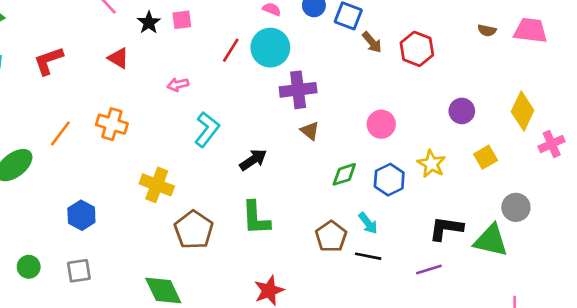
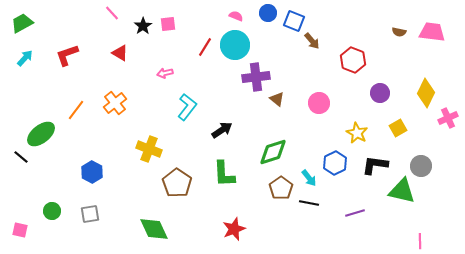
red hexagon: (417, 49) -> (353, 60), moved
orange cross: (112, 124) -> (115, 103), turned 35
brown triangle: (310, 131) -> (277, 99), moved
green diamond: (344, 174) -> (273, 152), moved, size x1.4
blue hexagon: (389, 180) -> (335, 163), moved
black L-shape: (446, 228) -> (375, 165), moved

